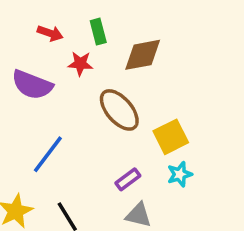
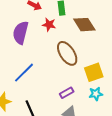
brown diamond: (143, 55) -> (84, 25), turned 60
purple semicircle: (32, 85) -> (21, 33), turned 75

